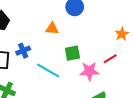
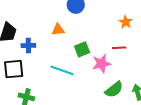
blue cross: (23, 51) -> (28, 45), moved, turned 32
red line: (110, 59) -> (119, 48), turned 40

